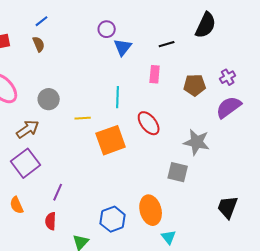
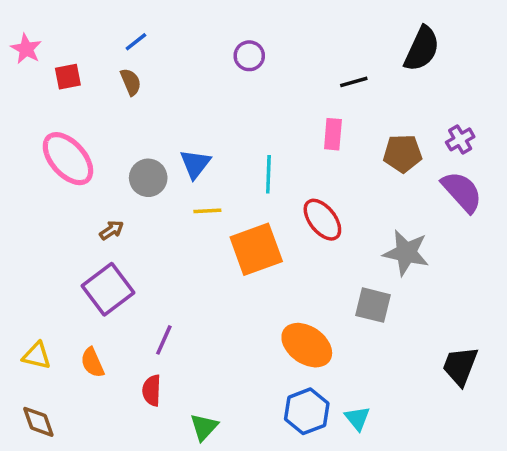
blue triangle: (123, 47) -> (195, 164), moved
purple semicircle: (229, 107) -> (462, 192), turned 84
brown arrow: (28, 129) -> (112, 230), size x0.6
orange ellipse: (151, 210) -> (307, 345), moved, turned -40
blue hexagon: (113, 219) -> (307, 411), moved

